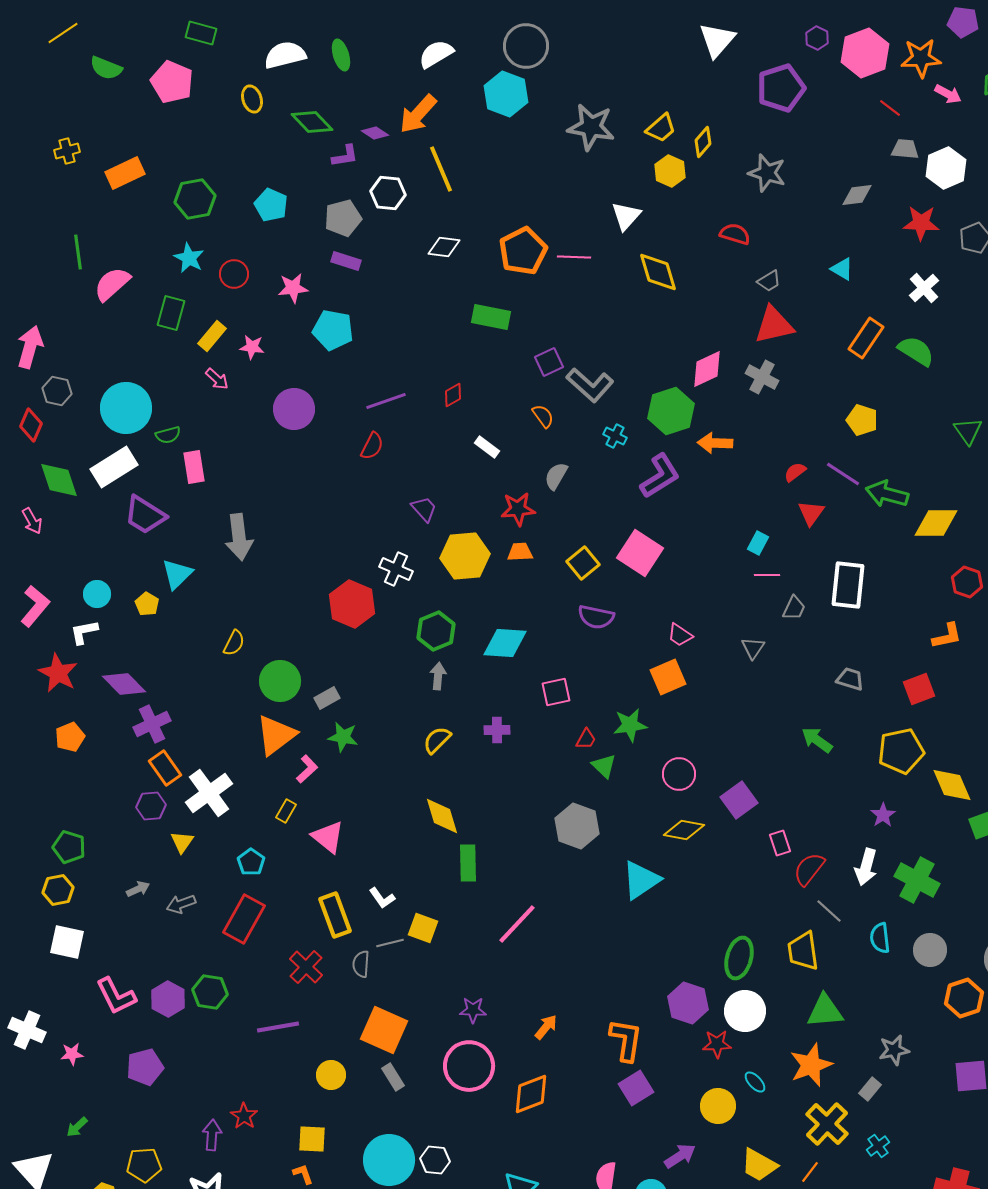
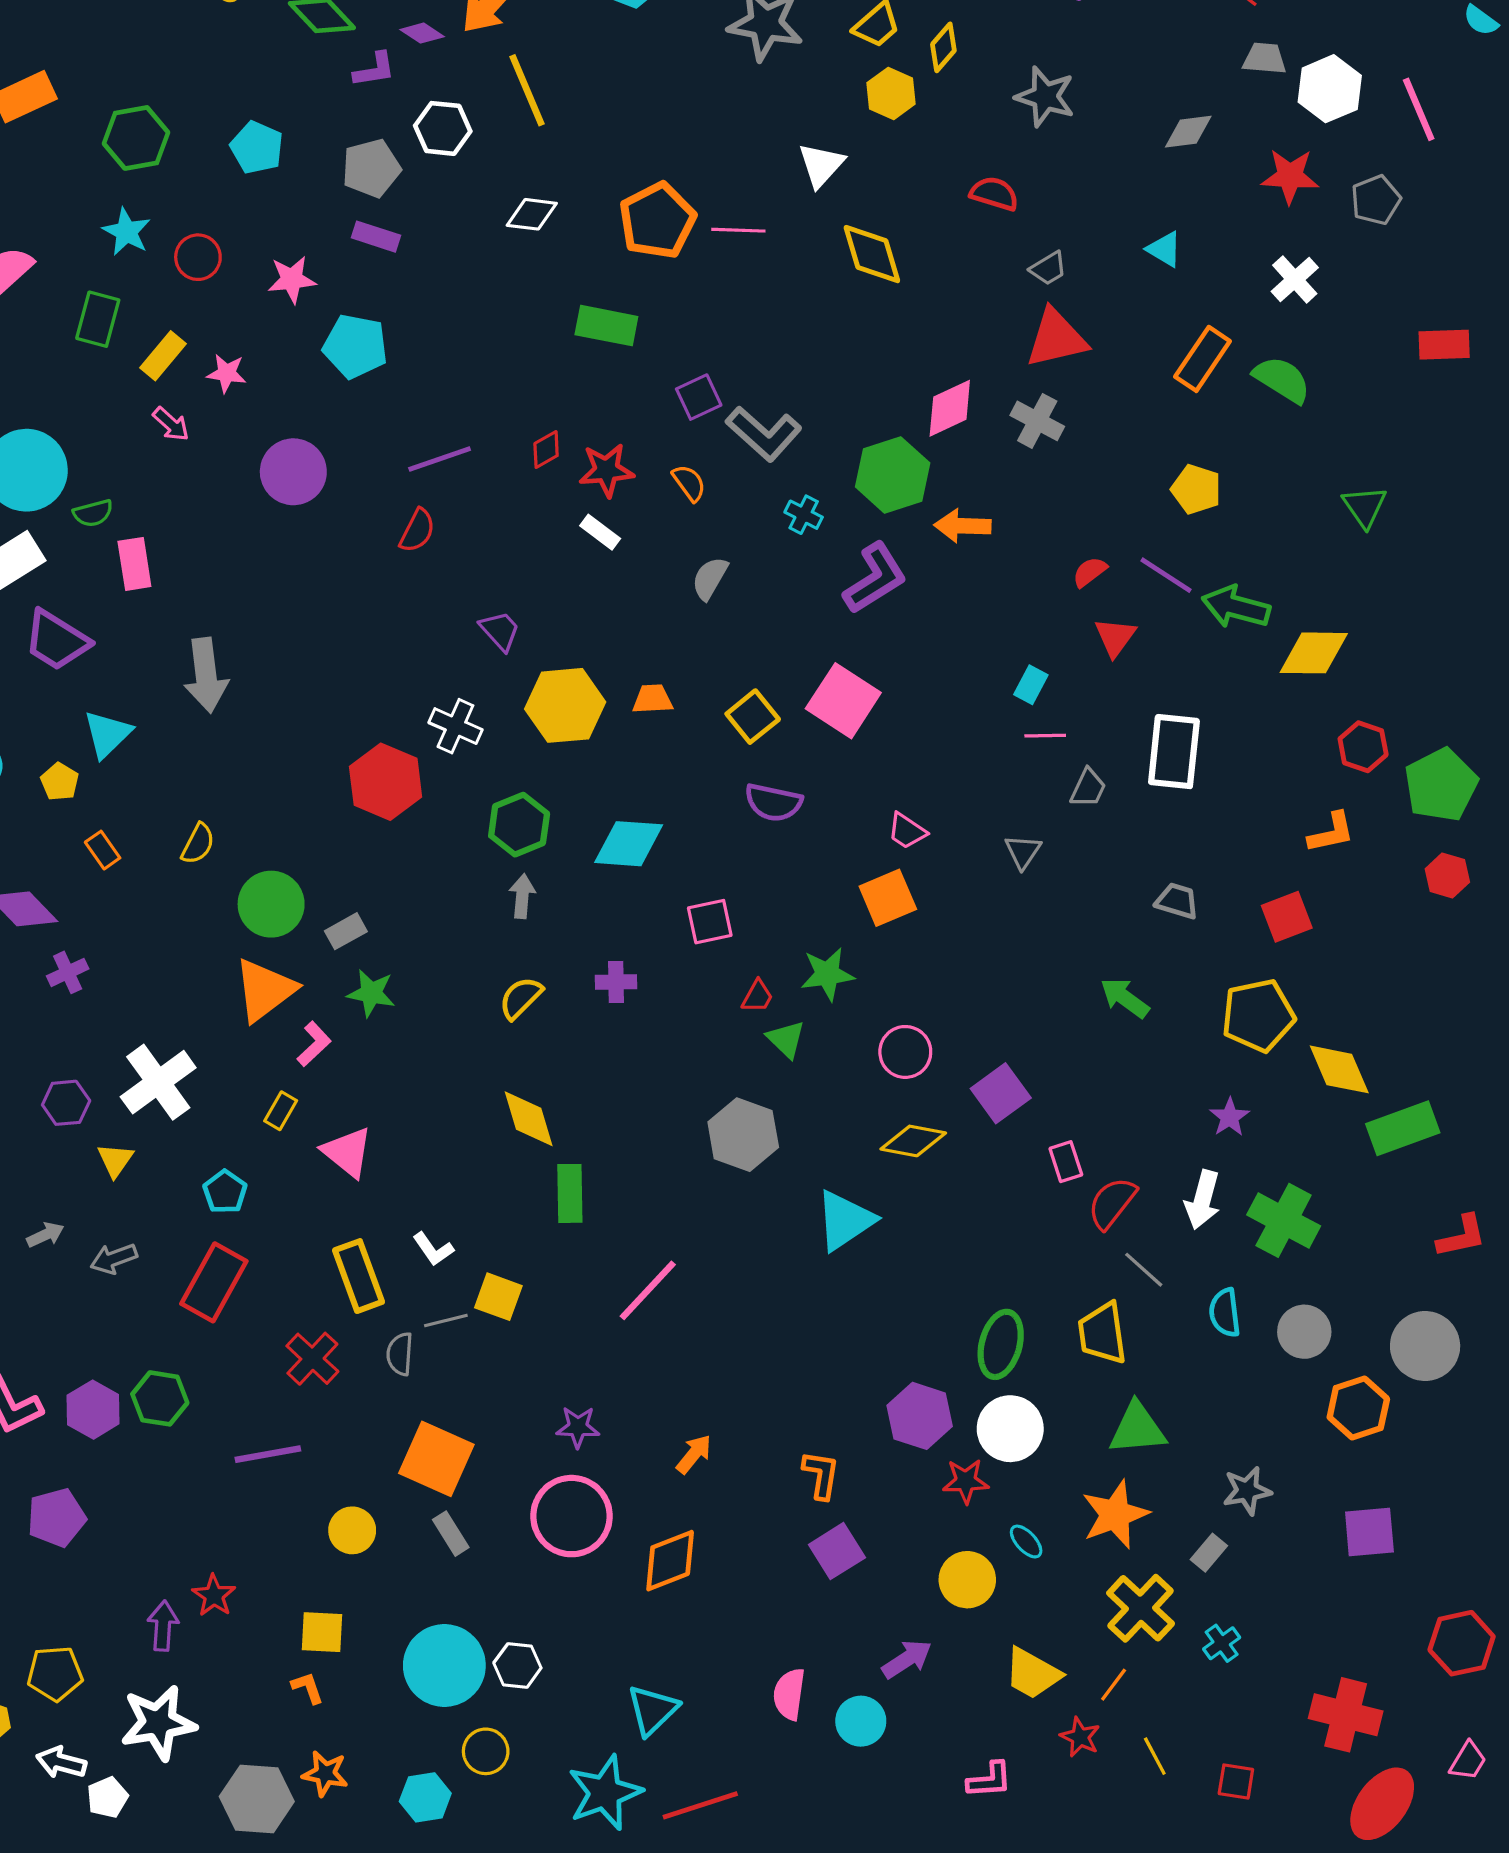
red star: (518, 509) -> (606, 470), moved
purple cross: (152, 724) -> (68, 972), size x0.7
orange rectangle: (165, 768) -> (103, 850), moved, size x0.7
orange L-shape: (626, 1040) -> (821, 1475), size x0.7

